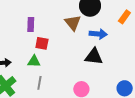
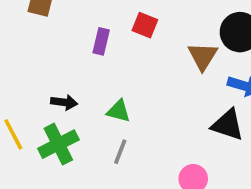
purple rectangle: (31, 25) -> (101, 41), moved
red square: (42, 43) -> (145, 25), moved

